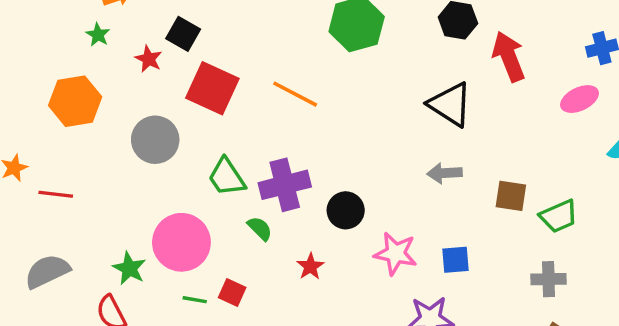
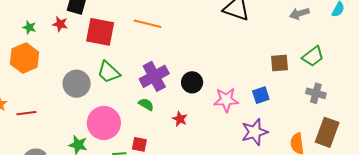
green star: (98, 35) -> (29, 27), moved
gray circle: (155, 140) -> (77, 84), moved
gray arrow: (444, 173) -> (299, 14), moved
green trapezoid: (227, 177) -> (109, 72), moved
brown square: (511, 196) -> (279, 63), moved
gray cross: (549, 279) -> (316, 93), turned 30

